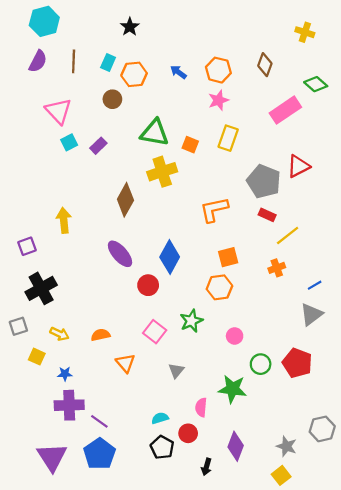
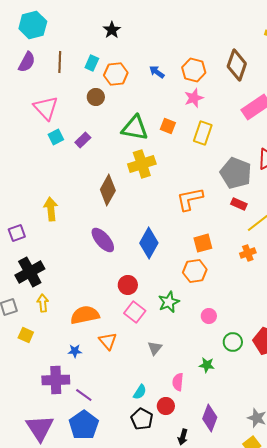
brown diamond: (265, 65) -> (237, 65), size x1.4
orange square: (190, 145) -> (168, 126), moved
red circle: (148, 285) -> (128, 285), moved
yellow arrow: (59, 334) -> (43, 303), moved, turned -120
orange semicircle: (101, 335) -> (85, 315), size x1.6
blue star: (65, 374) -> (75, 351), moved
green star: (232, 389) -> (207, 365), size x0.6
cyan semicircle: (160, 418) -> (140, 392), turned 140

